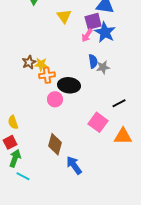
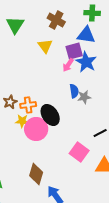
brown star: (29, 62) -> (10, 102), moved
yellow star: (41, 64) -> (22, 121), moved
black ellipse: (69, 85) -> (50, 115), turned 50
pink circle: (55, 99) -> (36, 129), size x1.5

